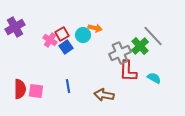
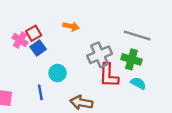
cyan circle: (83, 35) -> (58, 73), moved
gray line: (153, 36) -> (137, 35), turned -30
green cross: (140, 46) -> (131, 59), moved, turned -30

